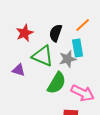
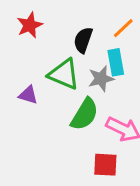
red star: (25, 33) -> (30, 25), moved

